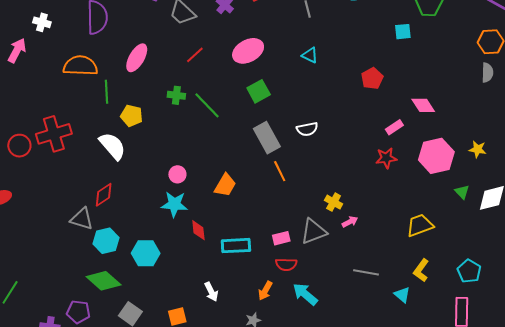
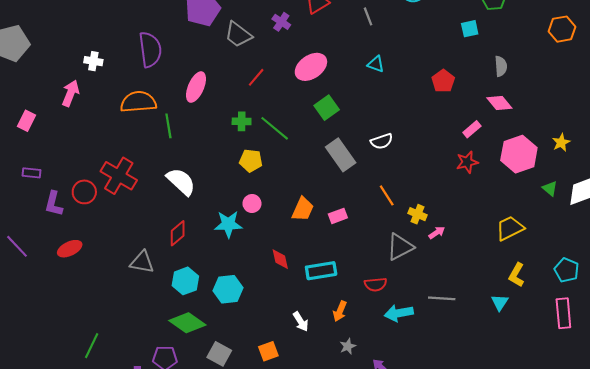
gray semicircle: (487, 73) -> (501, 66), moved
yellow pentagon: (132, 116) -> (251, 161), moved
red cross: (54, 134) -> (119, 176), turned -36
yellow star: (478, 149) -> (561, 142), turned -30
orange line: (280, 171) -> (387, 195), moved
cyan star: (174, 204) -> (228, 224), moved
gray triangle: (82, 219) -> (142, 262), moved
pink rectangle: (281, 238) -> (338, 216), moved
gray line: (366, 272) -> (442, 298), moved
orange arrow: (265, 291) -> (340, 311), moved
cyan arrow: (305, 294) -> (399, 313), turned -44
cyan triangle: (402, 295) -> (500, 302), turned 30

